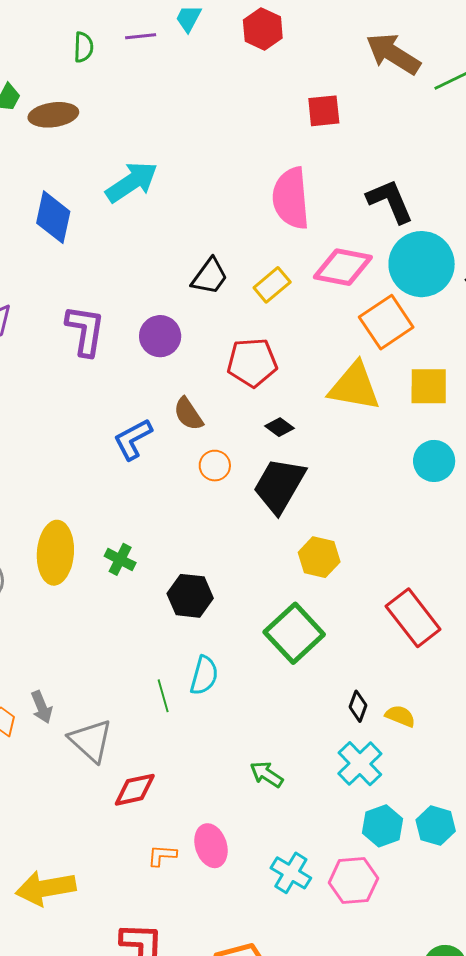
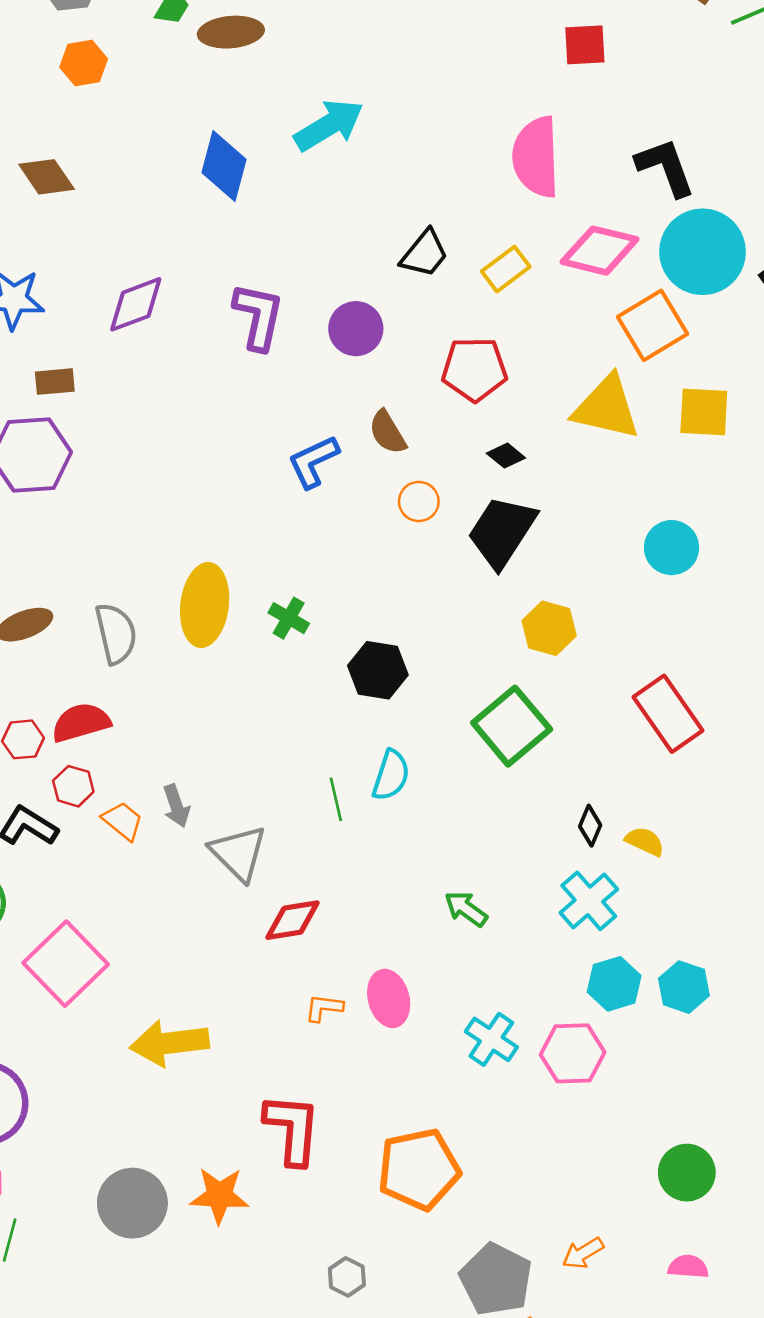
cyan circle: (434, 461) -> (672, 548), moved

